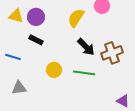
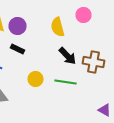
yellow semicircle: (76, 18) -> (58, 27), turned -48
brown cross: (112, 53) -> (94, 62), turned 30

